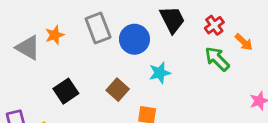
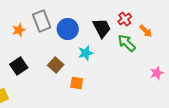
black trapezoid: (172, 20) -> (102, 28), moved
orange star: (55, 35) -> (19, 30), moved

